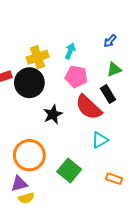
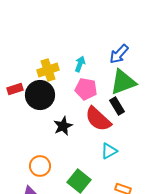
blue arrow: (110, 41) -> (119, 54), size x1.5
green triangle: (114, 69) -> (123, 82), size x1.8
orange circle: (29, 155) -> (40, 166), size x0.7

